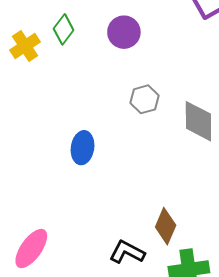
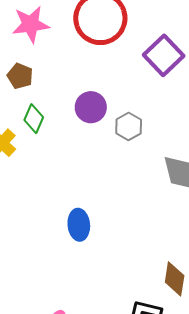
gray hexagon: (144, 99) -> (129, 126), moved

